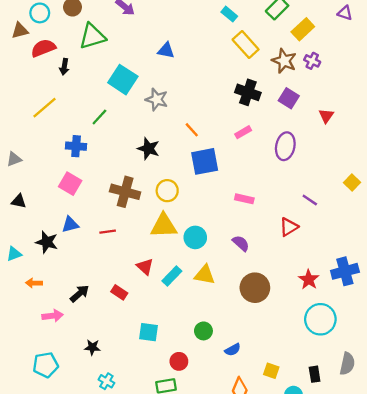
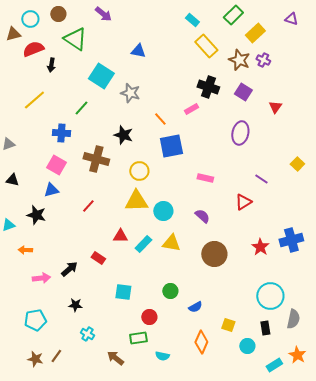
green triangle: (92, 36) -> (75, 39), turned 50
pink rectangle: (243, 132) -> (191, 109), moved
brown cross: (125, 192) -> (96, 159), moved
blue triangle: (70, 225) -> (51, 190), moved
red line: (108, 232) -> (88, 206), turned -40
red triangle: (145, 267) -> (120, 236), turned -42
black arrow: (80, 294) -> (69, 269), moved
cyan circle: (320, 319) -> (270, 296), moved

